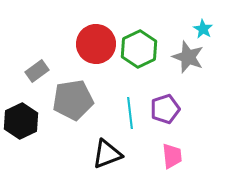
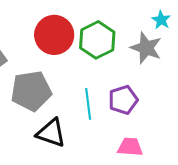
black triangle: (107, 154) -> (51, 133), moved, turned 40
pink trapezoid: (172, 156) -> (130, 147), turned -80

